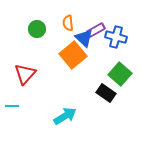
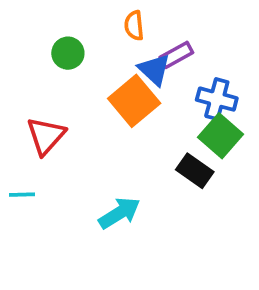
orange semicircle: (68, 23) -> (134, 26), moved
blue cross: (116, 37) -> (217, 99), moved

